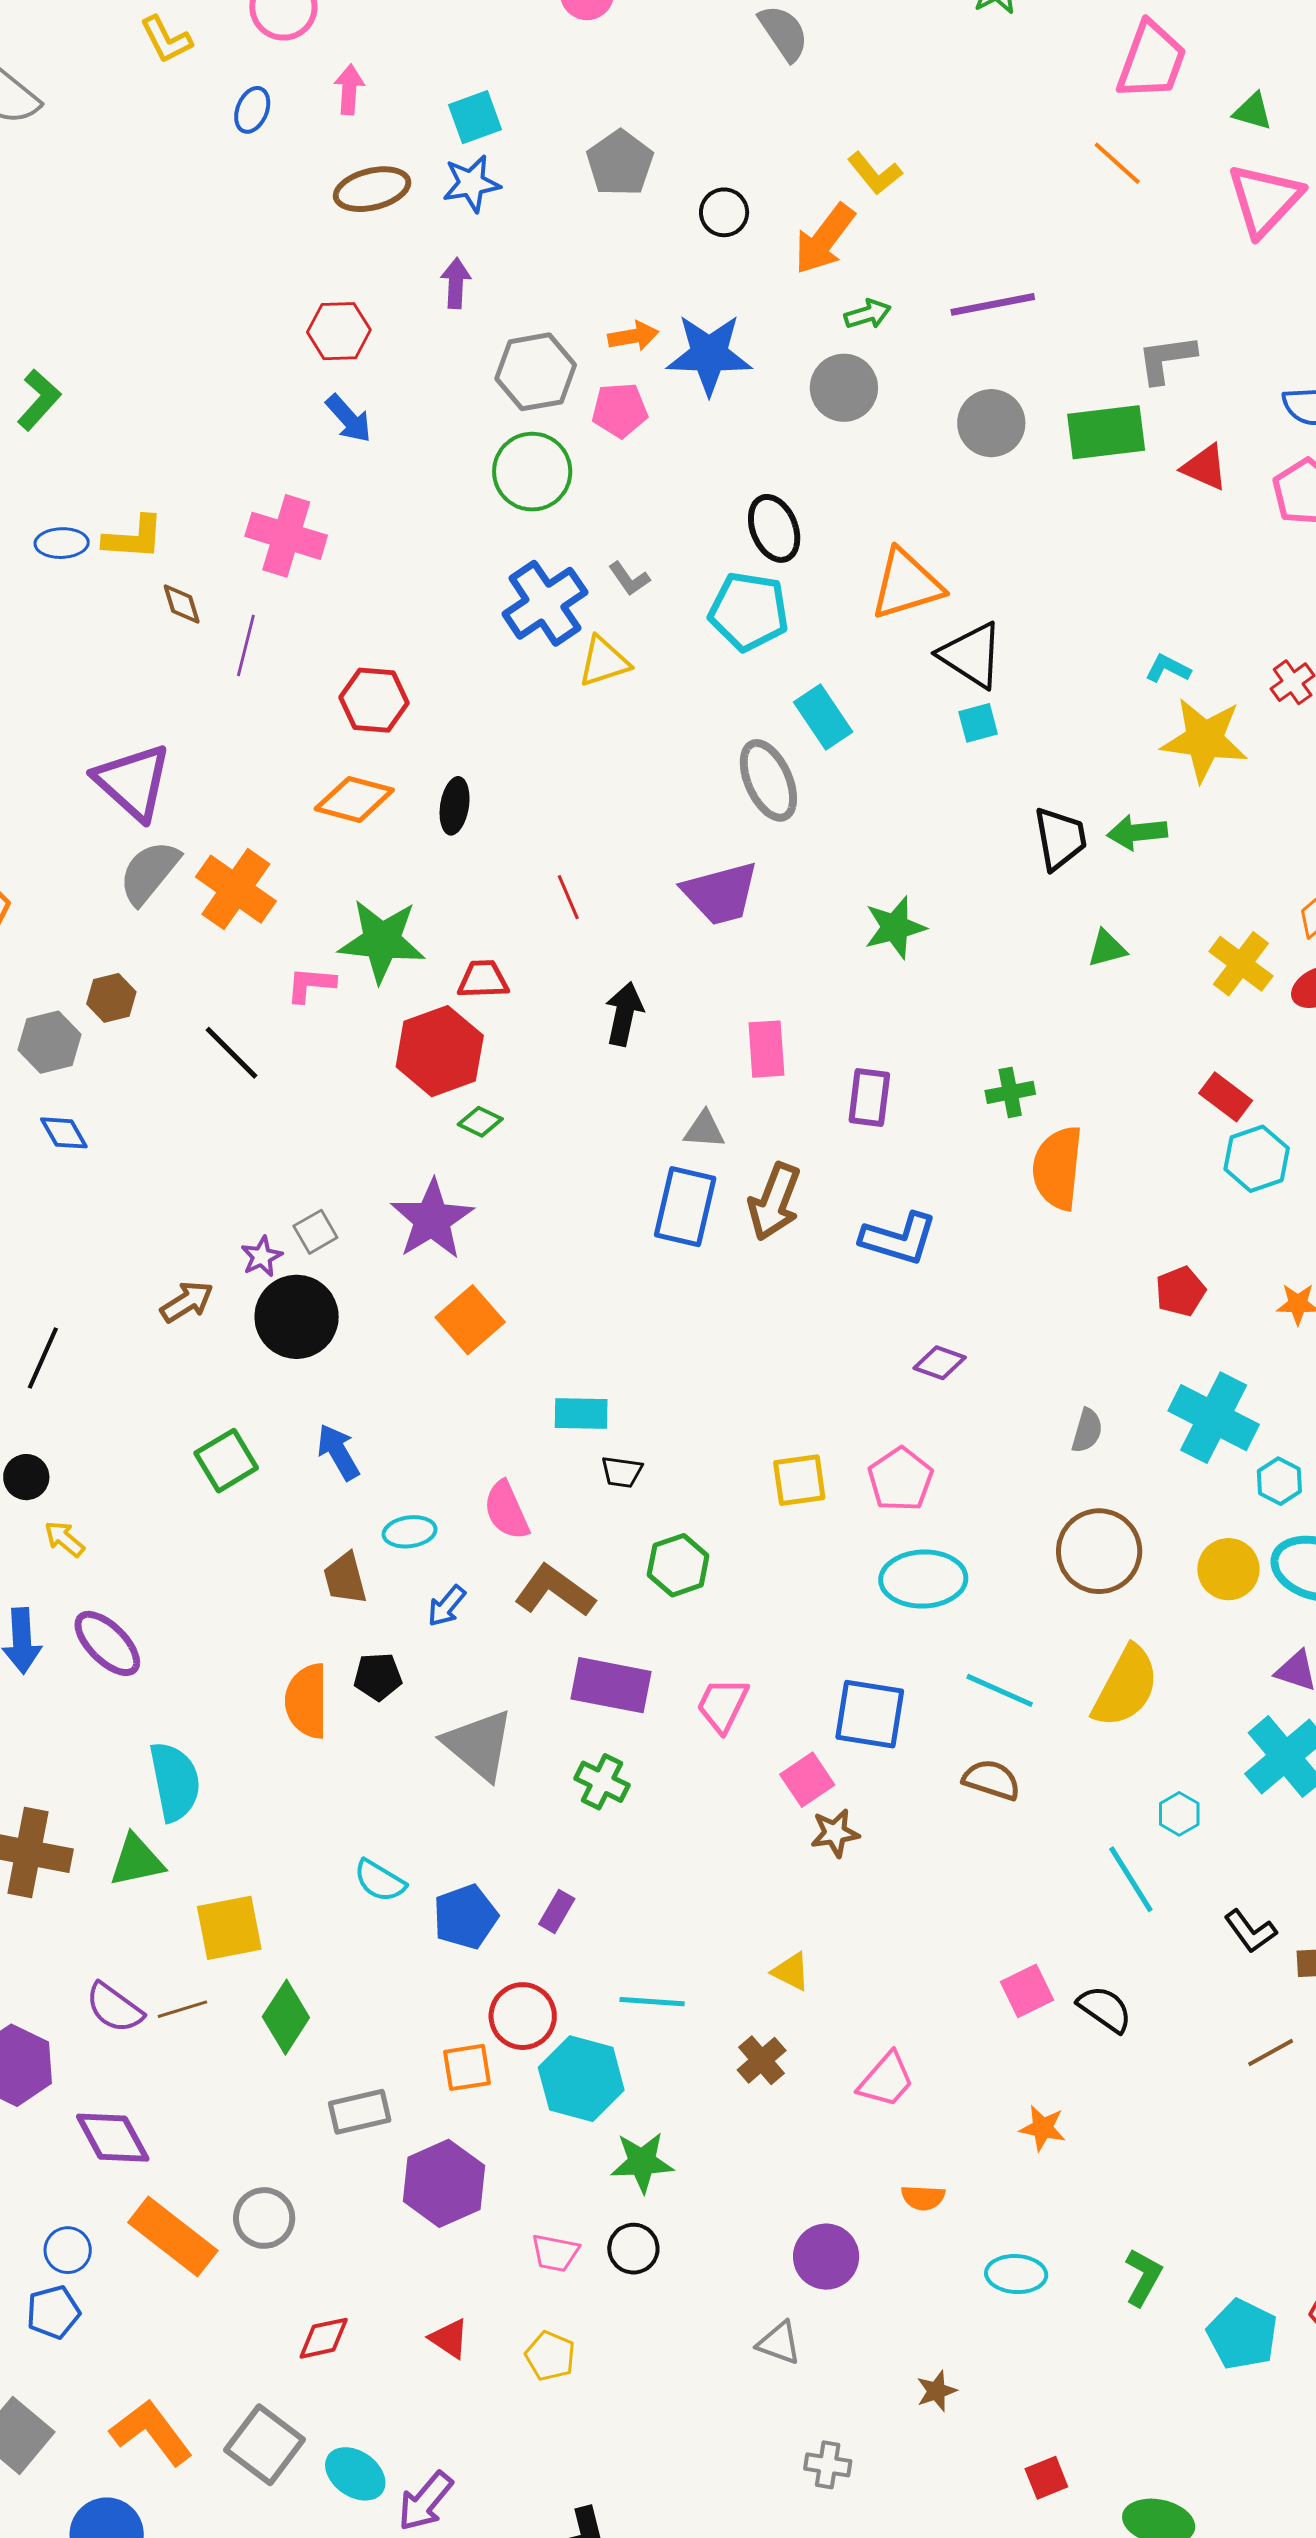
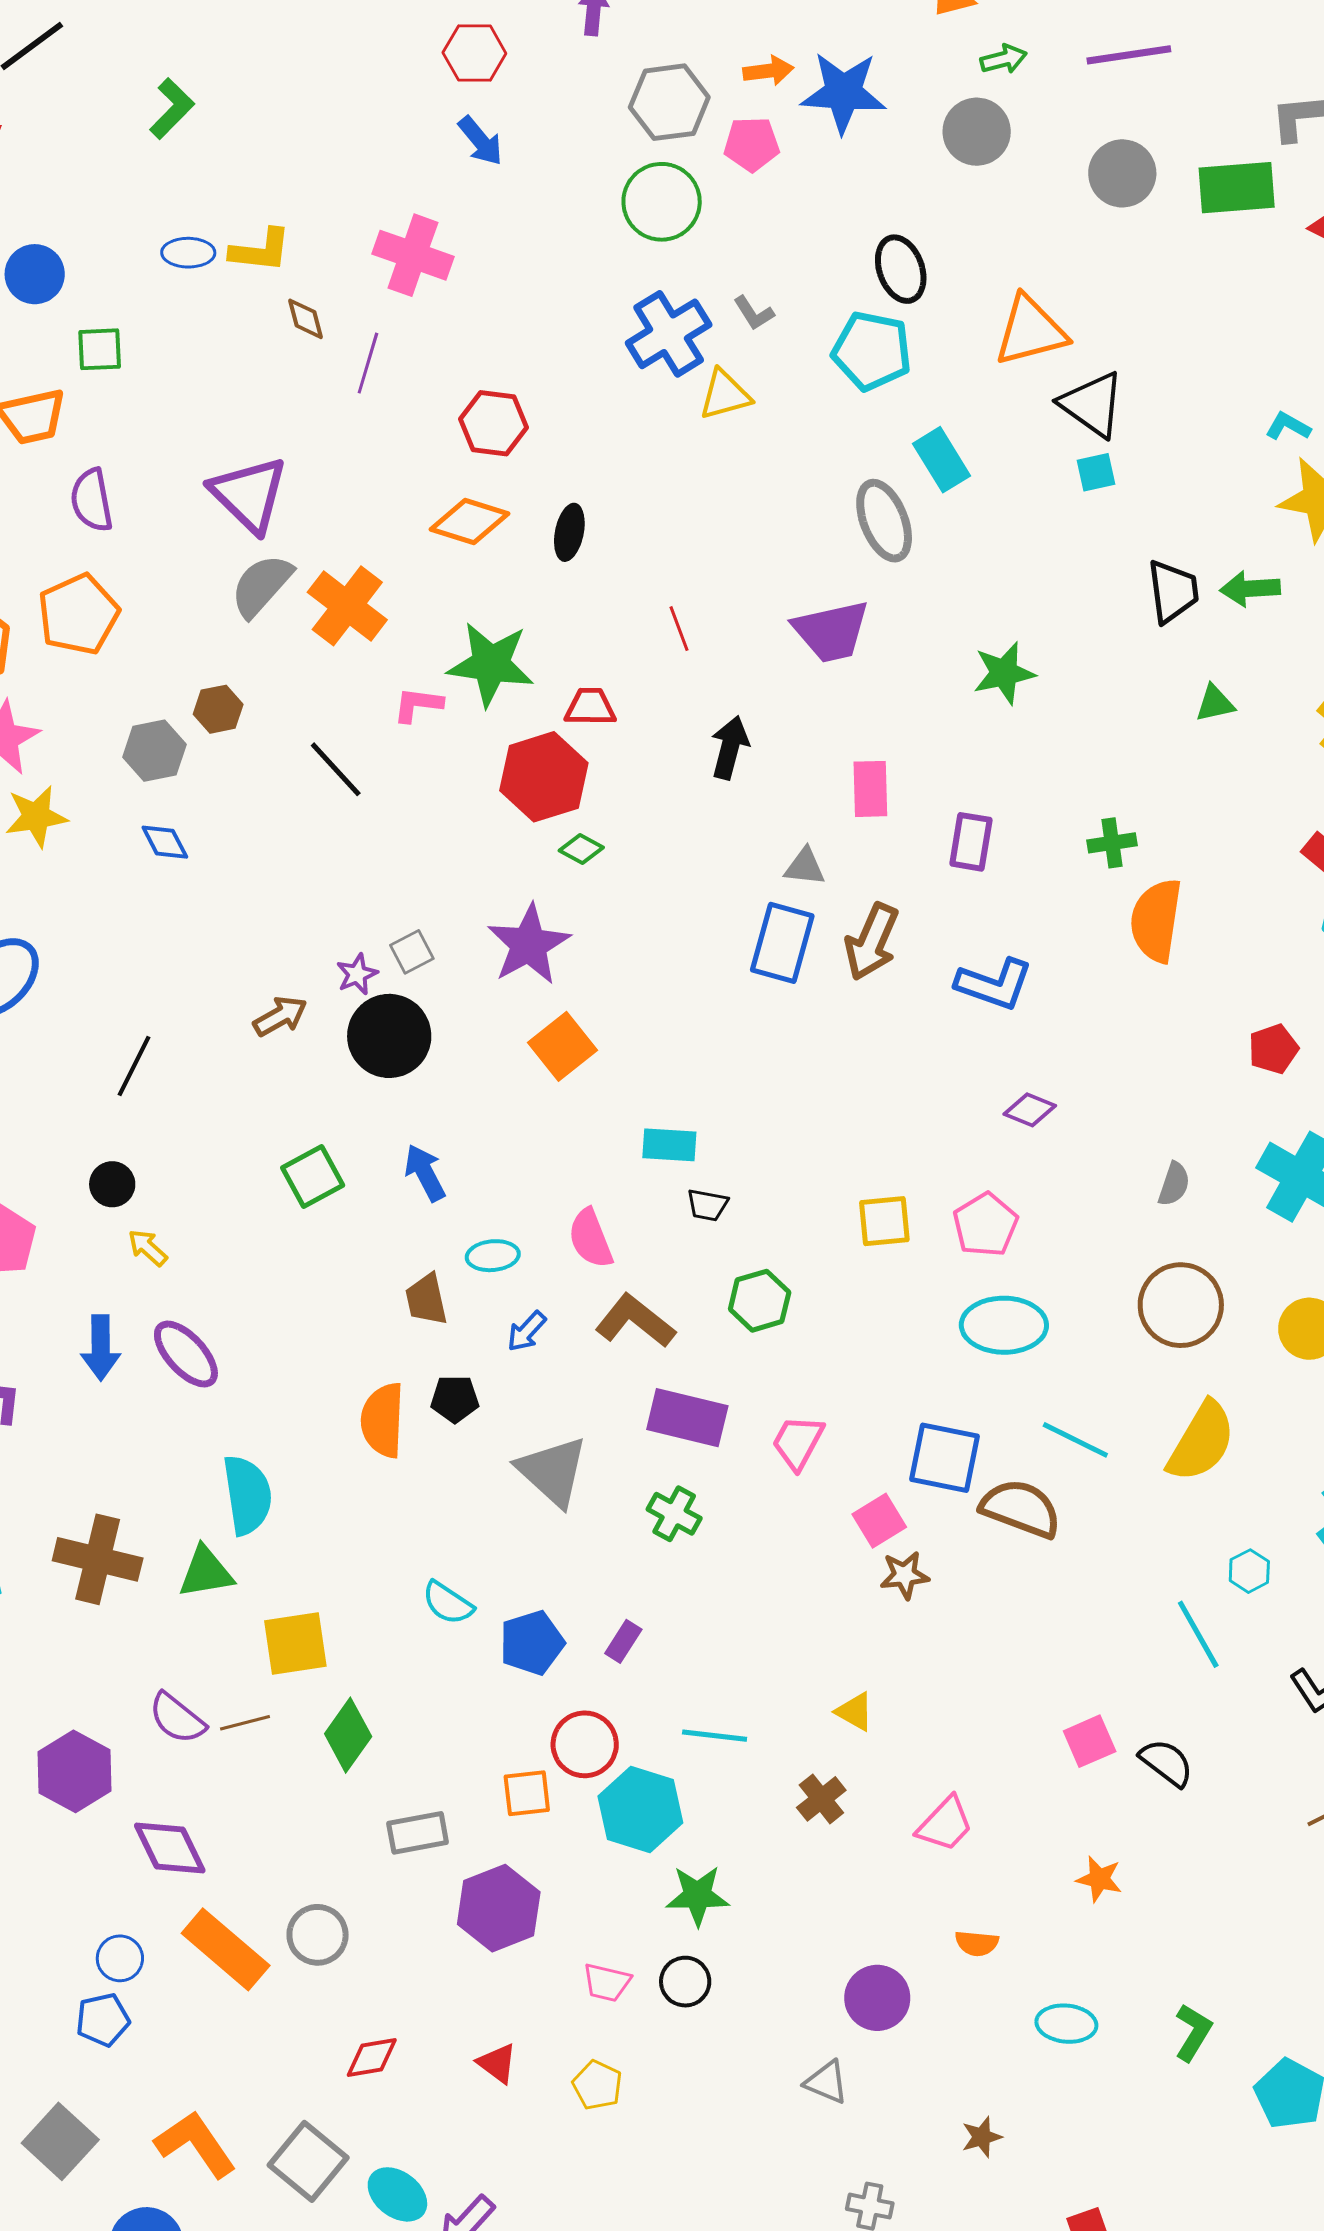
brown semicircle: (992, 1780) -> (1021, 1508), moved, size x1.4

